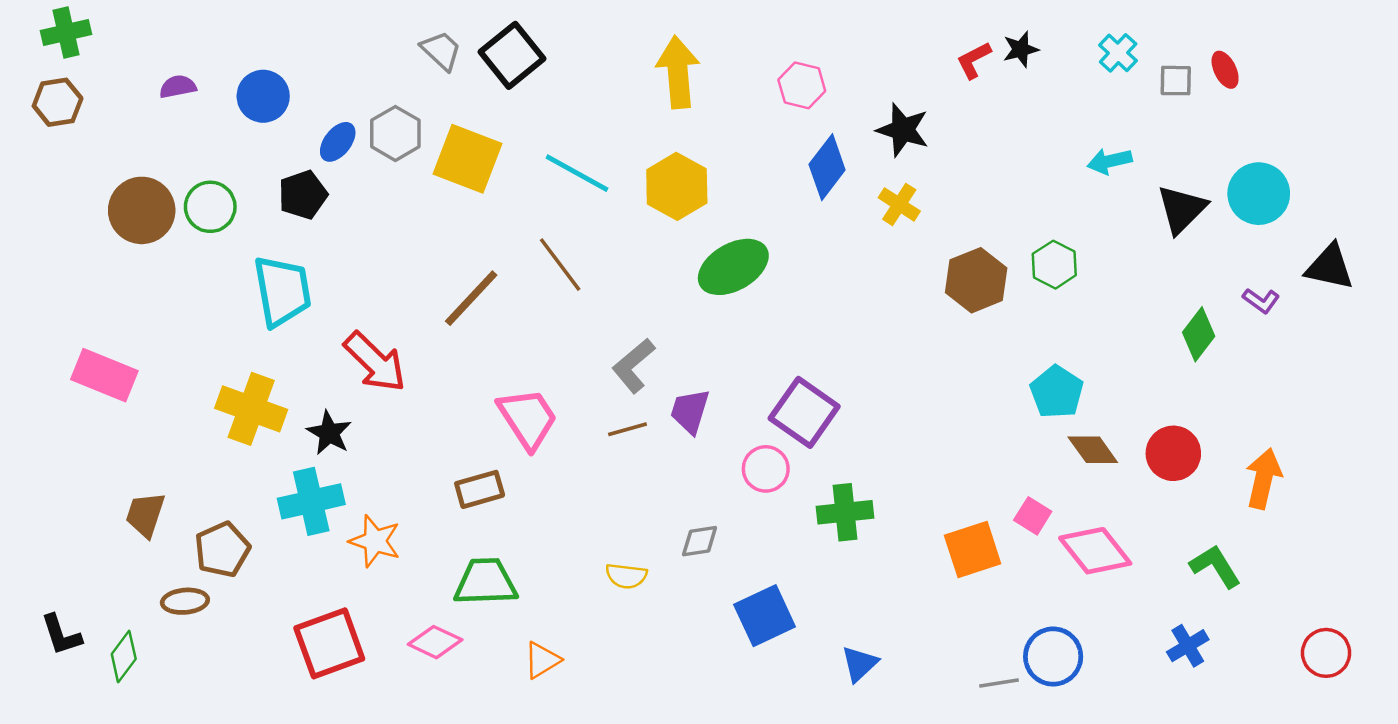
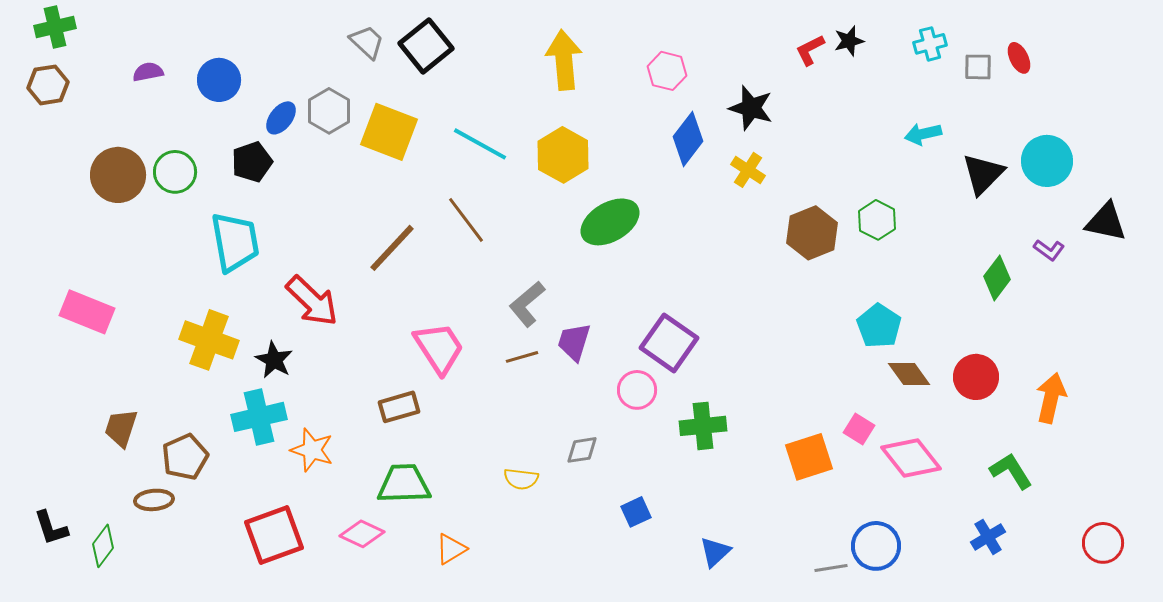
cyan cross: (1118, 53) -> (930, 44), turned 32
blue square: (765, 616) -> (636, 512), size x0.6

